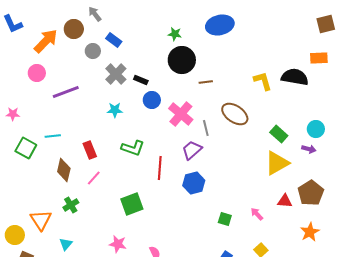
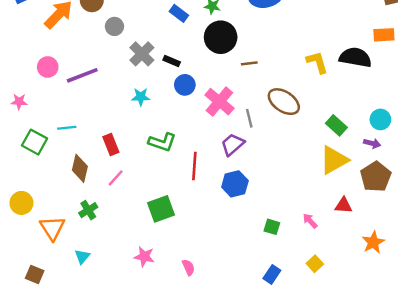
blue rectangle: (114, 40) -> (179, 13), moved
pink circle: (37, 73) -> (48, 67), moved
brown pentagon: (311, 193) -> (376, 177), moved
yellow circle: (15, 235) -> (21, 203), moved

